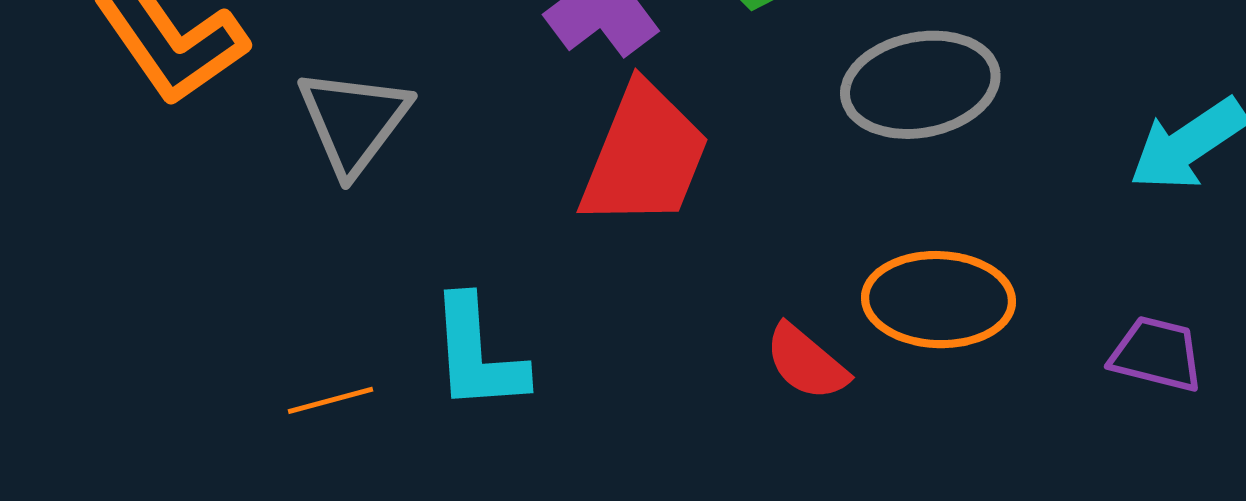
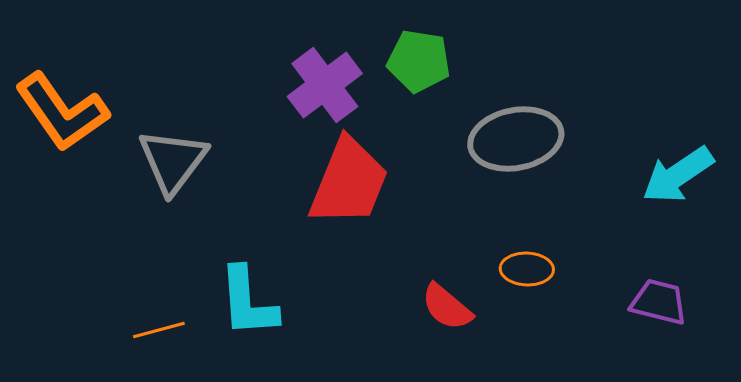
orange ellipse: (939, 300) -> (527, 269), size x0.6

